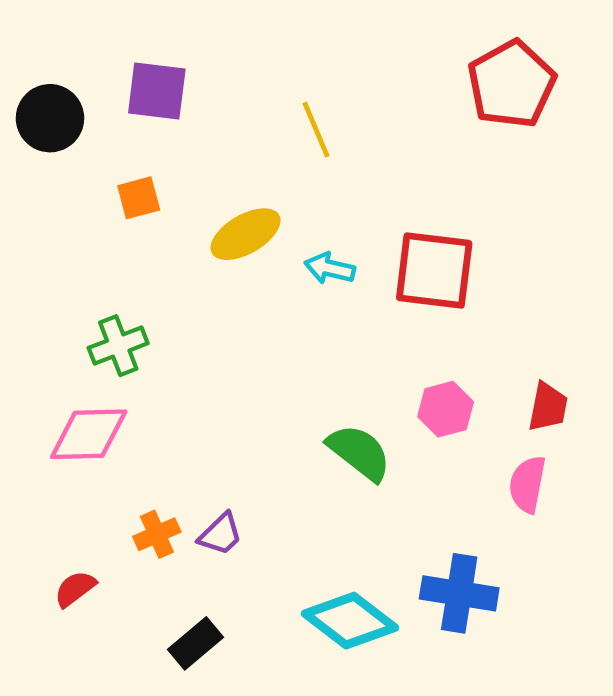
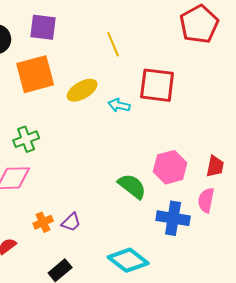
orange square: (139, 198) -> (35, 74), size x2.0
red square: (434, 271) -> (157, 85), moved
pink hexagon: (446, 409) -> (170, 167), size x1.4
blue cross: (459, 593) -> (173, 218), moved

